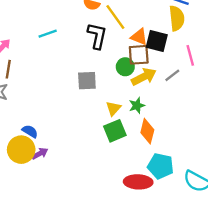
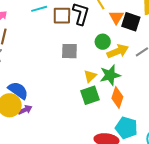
orange triangle: (139, 37) -> (116, 17), turned 35
brown square: (139, 55) -> (62, 16), moved
green star: (137, 105) -> (110, 75), size x1.5
blue semicircle: (30, 131) -> (18, 90), size x1.5

